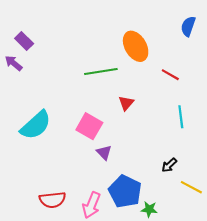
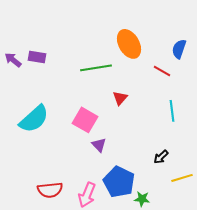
blue semicircle: (188, 26) -> (179, 49), moved
purple rectangle: (24, 41) -> (37, 57), moved, turned -36
yellow line: (191, 187) -> (182, 178), turned -45

